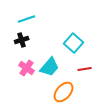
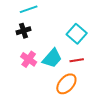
red line: (85, 69) -> (77, 60), moved

